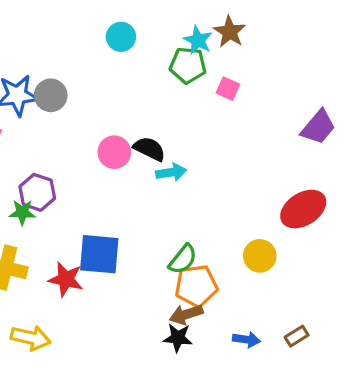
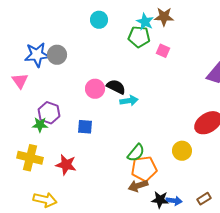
brown star: (230, 32) -> (164, 17), turned -30
blue square: (99, 254) -> (85, 127), moved, size x0.6
black star: (178, 338) -> (160, 200), moved

